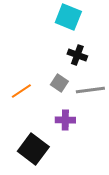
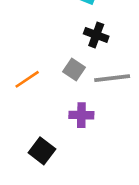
black square: (33, 149) -> (42, 151), size x0.7

